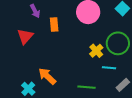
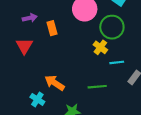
purple arrow: (35, 11) -> (30, 18), turned -64
green circle: (118, 43) -> (112, 27), moved

